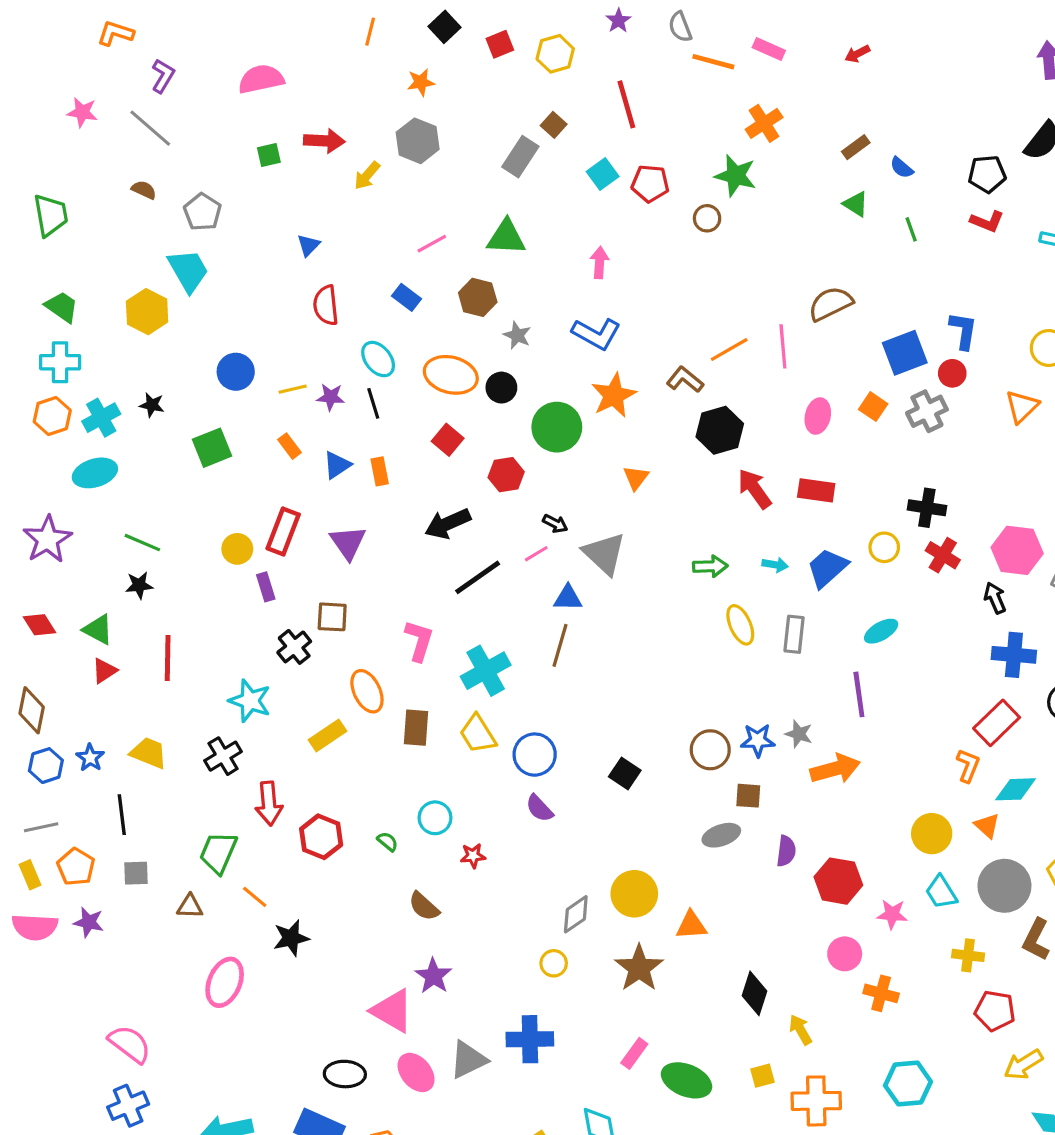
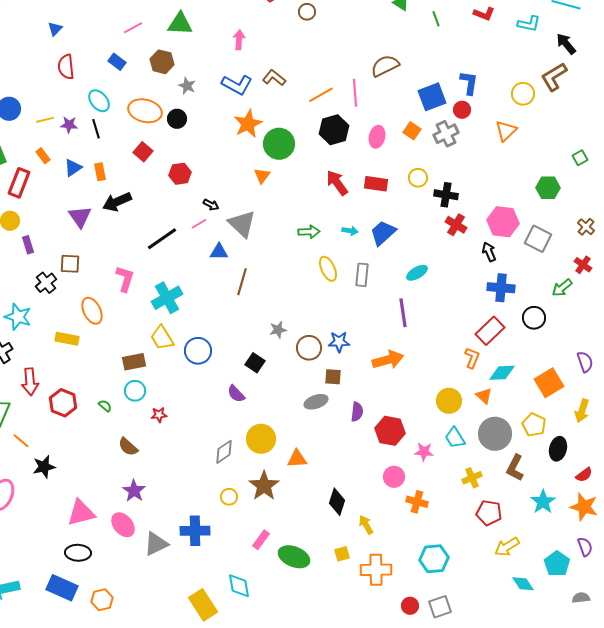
brown L-shape: (685, 380) -> (274, 78), moved
green circle: (557, 427) -> (279, 144), moved
black hexagon: (720, 430) -> (334, 130), moved
black arrow: (448, 524) -> (117, 202), moved
red rectangle: (283, 531) -> (19, 183), moved
yellow circle: (884, 547) -> (418, 178), moved
brown line: (560, 645) -> (242, 282), moved
brown rectangle: (416, 728) -> (134, 362), moved, turned 75
gray star: (799, 734) -> (278, 330), moved, turned -30
yellow rectangle: (327, 736) -> (67, 339), turned 45
purple semicircle: (539, 808) -> (236, 394), moved
yellow cross: (968, 955) -> (472, 478), turned -30
yellow circle: (554, 963) -> (229, 497), moved
pink triangle: (392, 1011) -> (81, 513), moved, turned -44
pink ellipse: (416, 1072) -> (123, 525), moved

